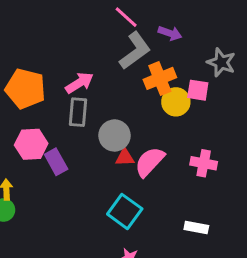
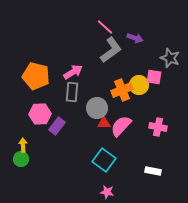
orange cross: (160, 78) -> (122, 90), moved
purple rectangle: (56, 162) -> (57, 126), turned 66

